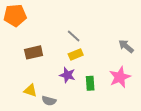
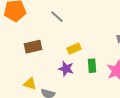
gray line: (74, 36) -> (57, 17), moved
green rectangle: (90, 83) -> (92, 66), moved

